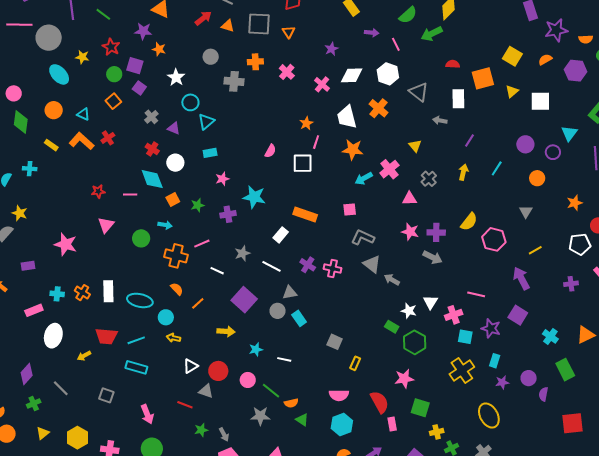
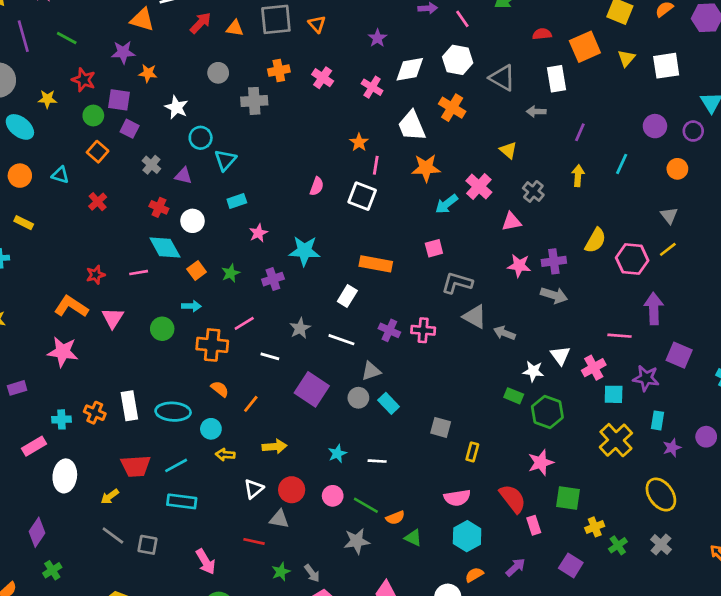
orange L-shape: (82, 141) -> (71, 307), moved
white square: (303, 163) -> (362, 196), turned 30
yellow line: (535, 250) -> (668, 249), moved
purple arrow: (521, 278) -> (654, 309), moved, turned 35
yellow arrow: (226, 331) -> (275, 447), moved
gray line: (61, 388) -> (113, 535), moved

